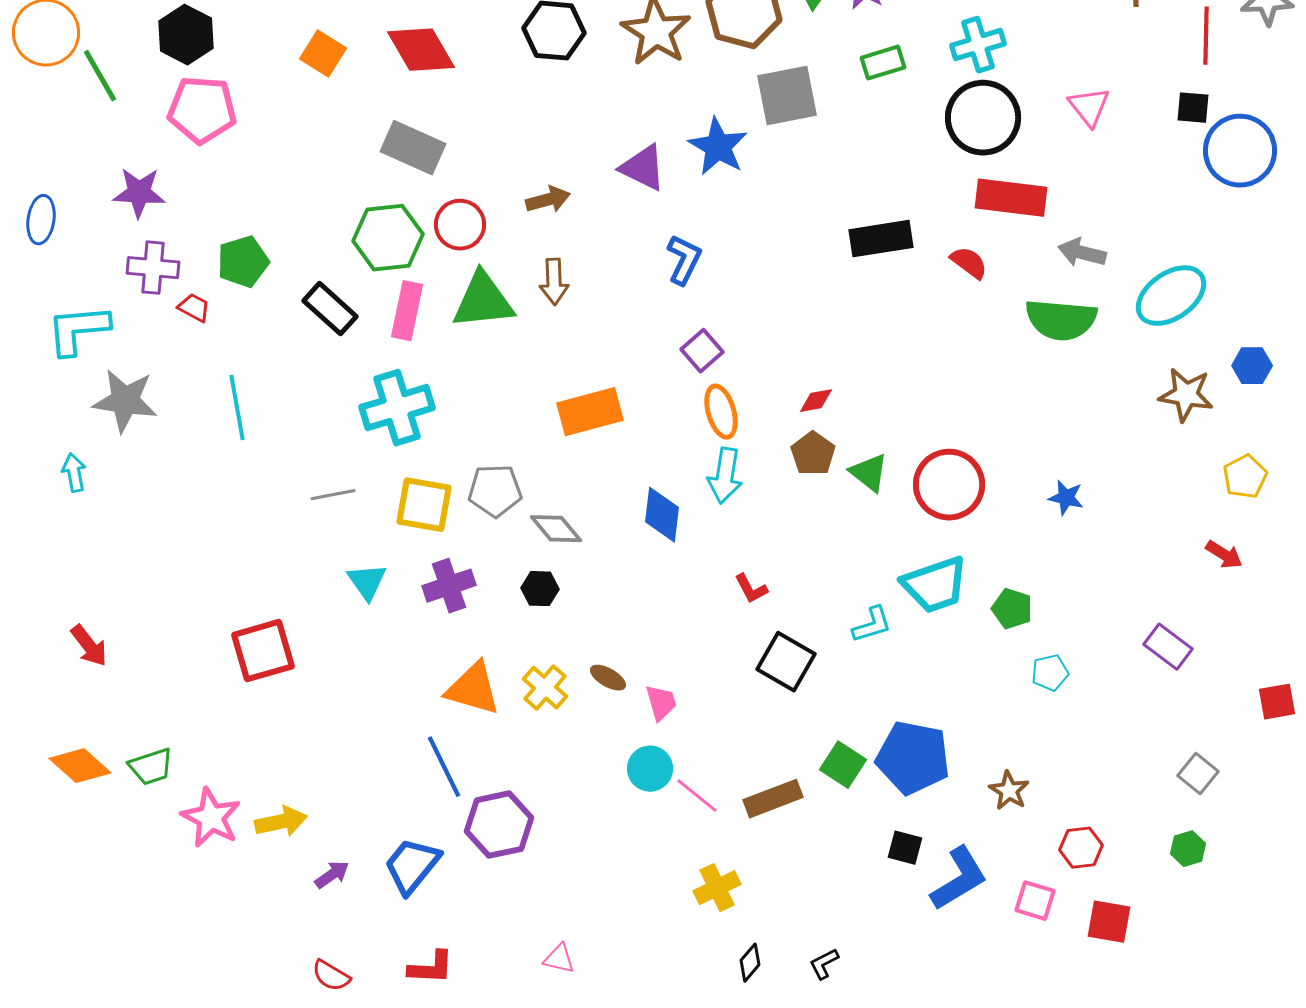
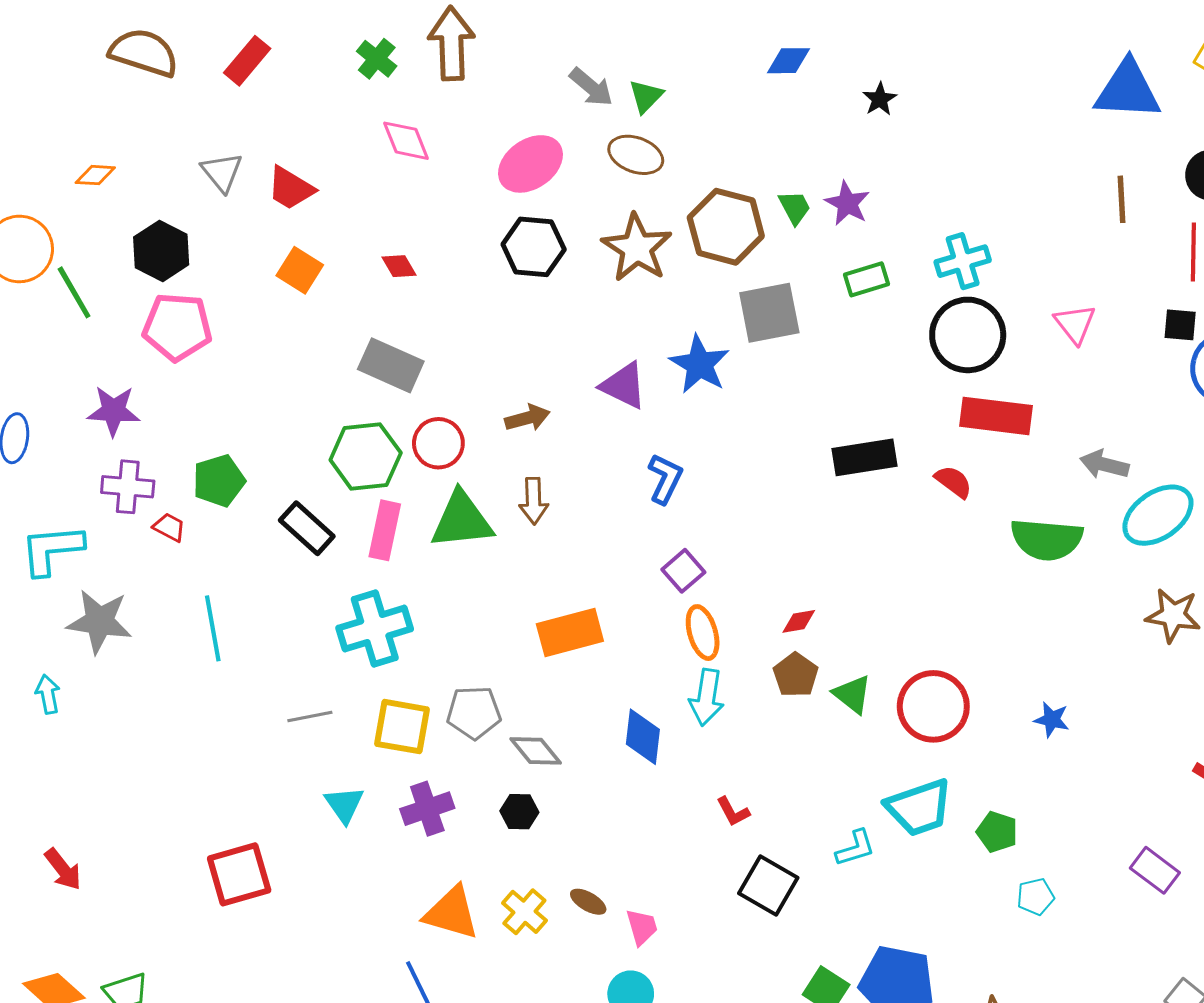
red diamond: (421, 50) -> (399, 266), size x0.5
gray arrow: (1082, 253) -> (1104, 465), moved

